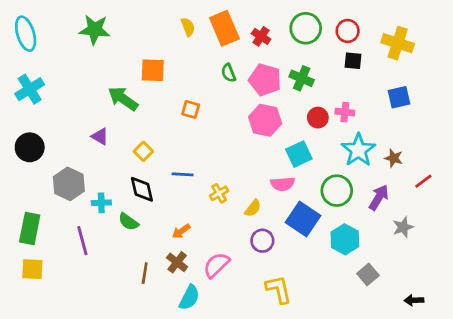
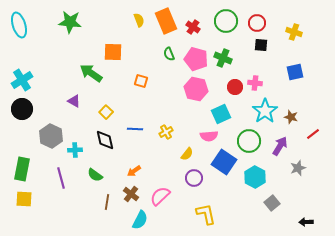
yellow cross: (398, 43) -> (294, 32), size x0.7
cyan cross: (30, 89) -> (22, 80), moved
yellow cross: (219, 193) -> (166, 132), moved
green semicircle: (128, 222) -> (95, 175), moved

